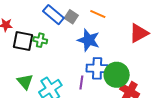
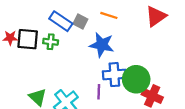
red triangle: (139, 33) -> (156, 16), moved
green cross: (40, 40) -> (51, 42), moved
black square: (23, 41) -> (28, 39), moved

